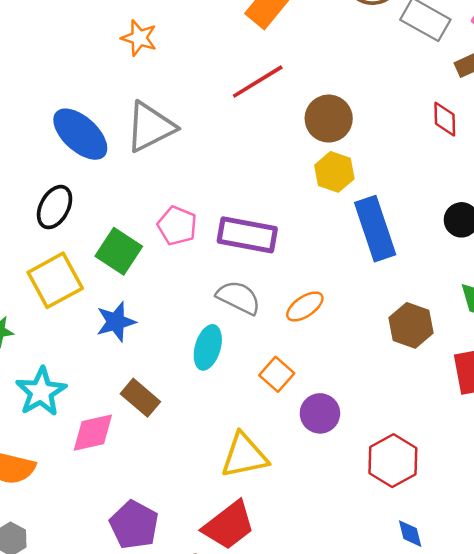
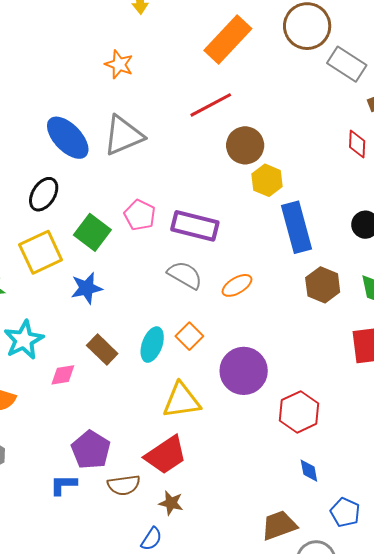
brown circle: (329, 119) -> (245, 145), moved
brown hexagon: (411, 325) -> (323, 285), moved
cyan ellipse: (208, 347) -> (152, 345), moved
orange square: (277, 374) -> (189, 336), moved
purple circle: (320, 413) -> (244, 371), size x1.5
pink diamond: (93, 433) -> (63, 375), size x0.7

